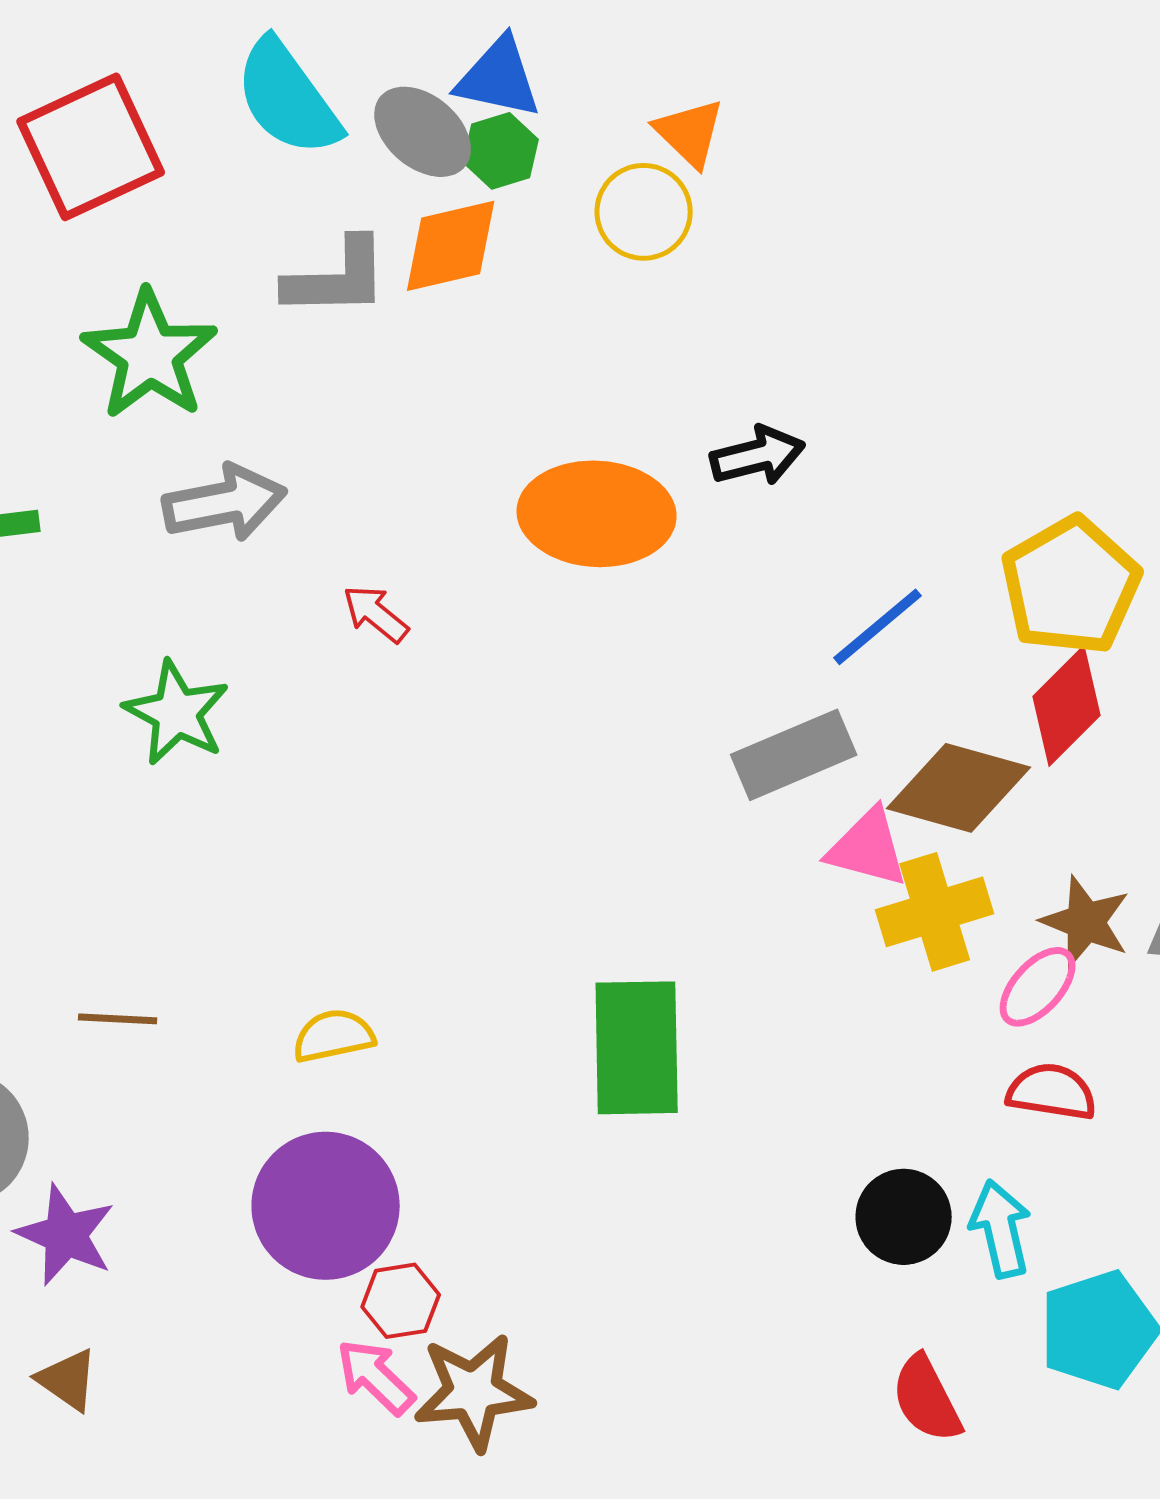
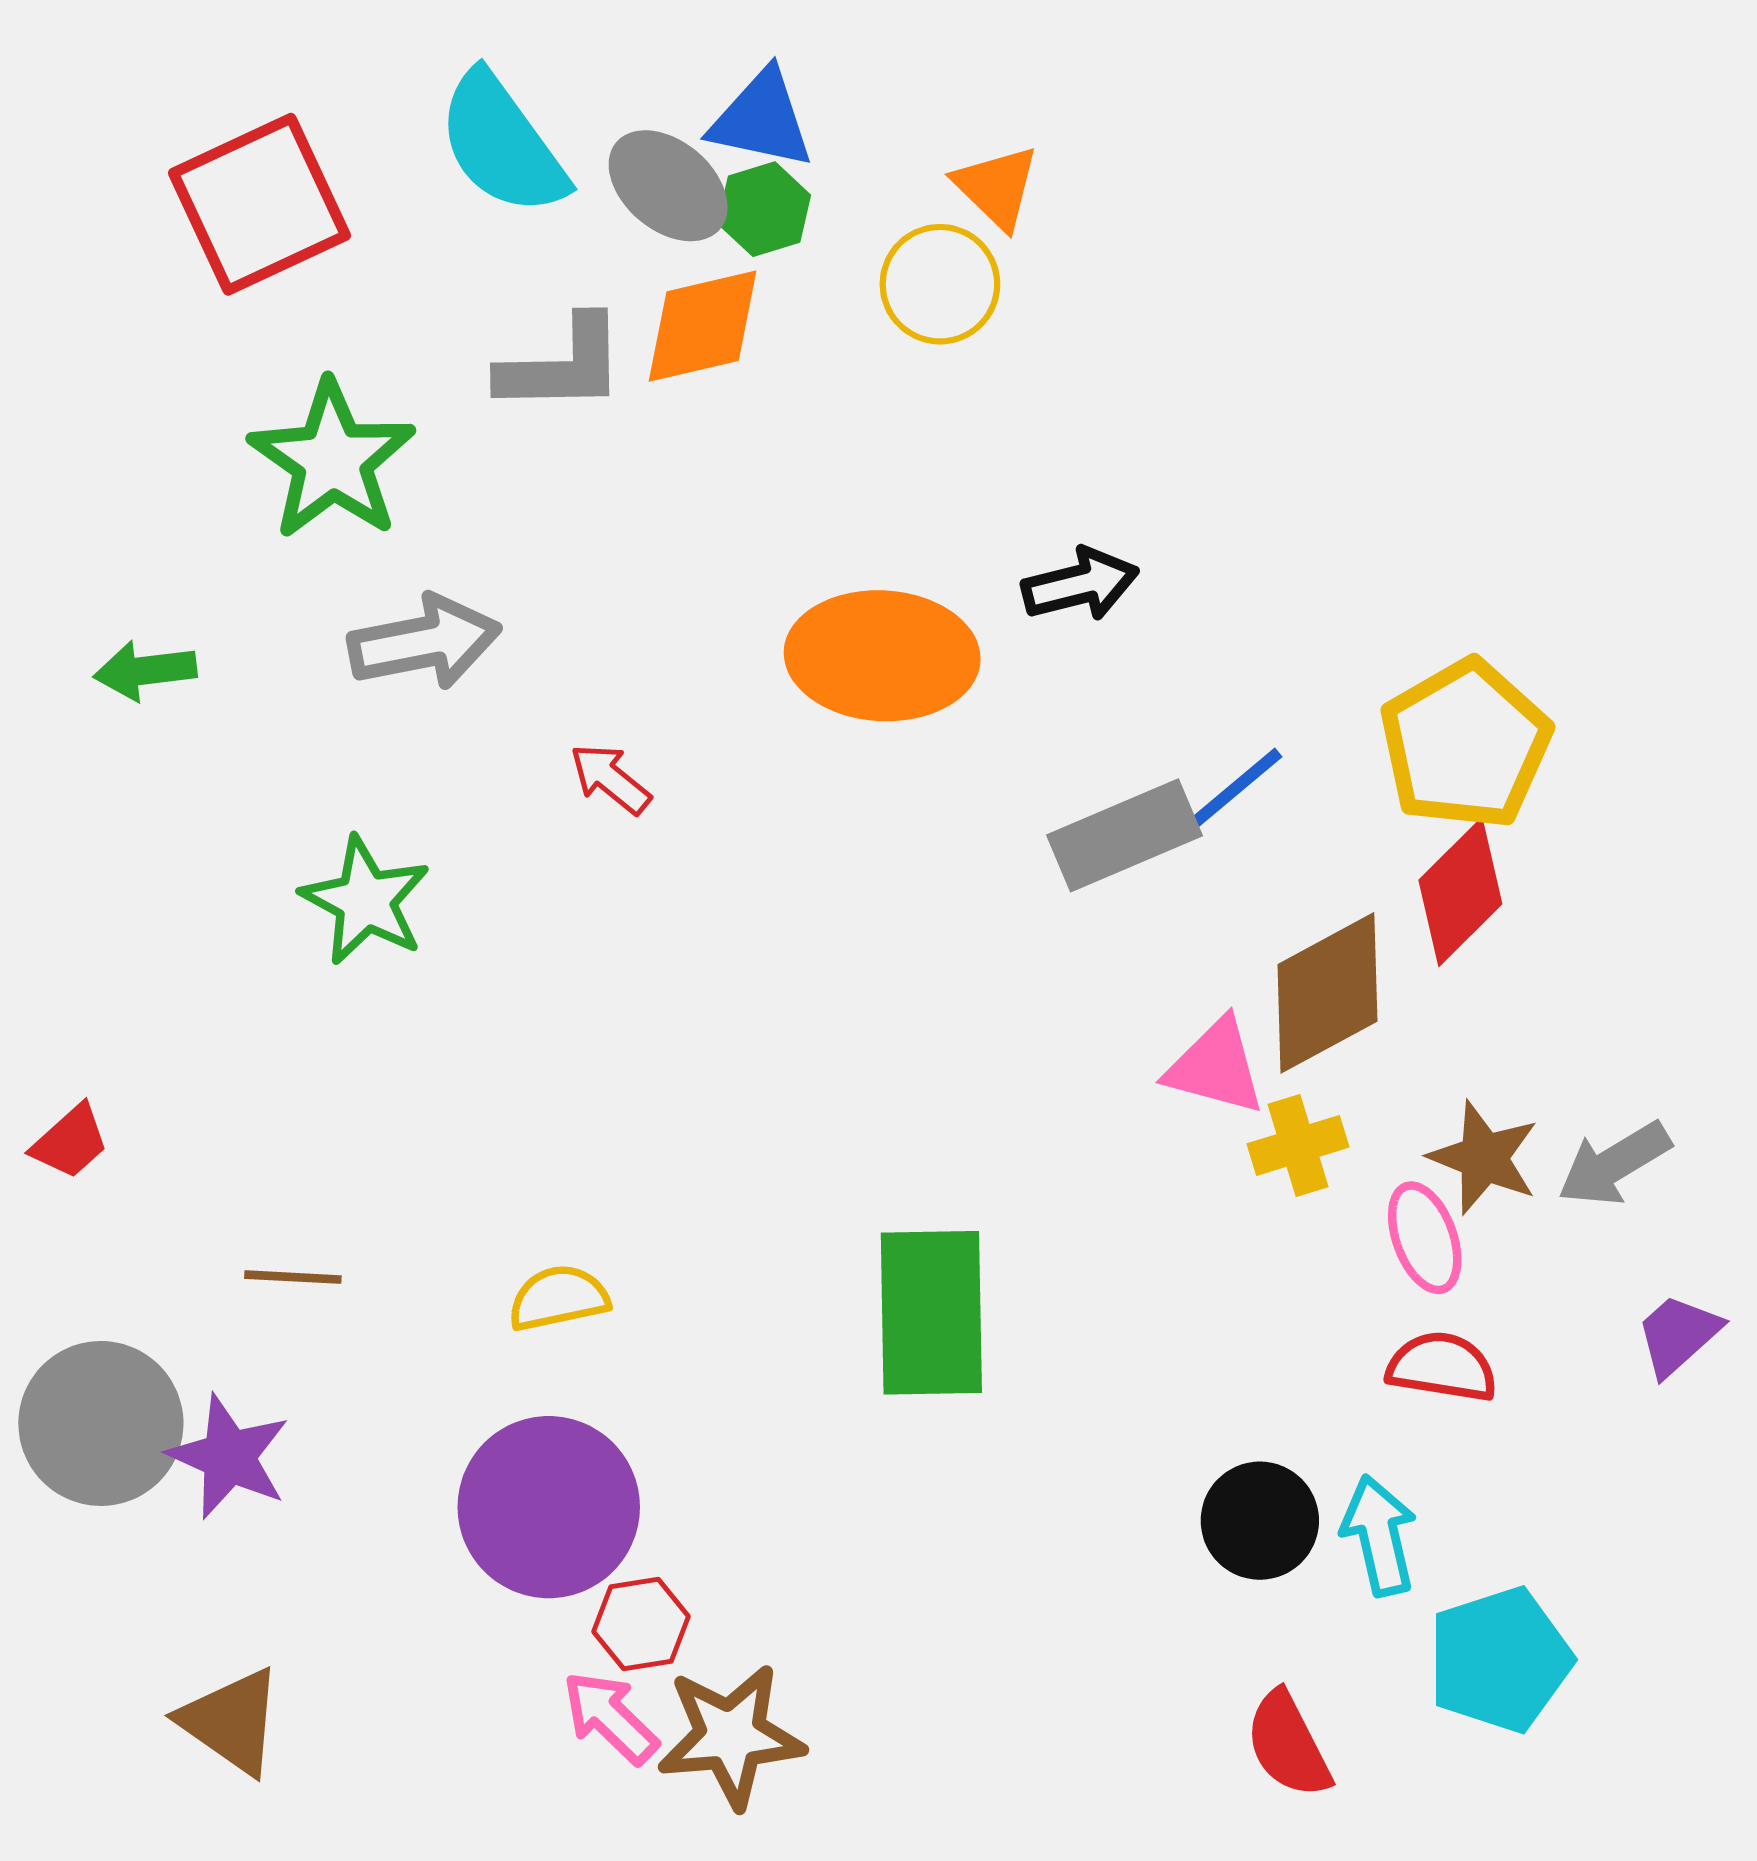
gray rectangle: (794, 755) -> (1124, 835), moved
brown diamond: (959, 788) -> (1327, 993), turned -44
yellow cross: (935, 912) -> (1298, 1145), size x0.7
pink ellipse: (1038, 987) -> (1425, 1238), turned -62
purple star: (66, 1235) -> (229, 1457), moved
brown triangle: (68, 1380) -> (231, 1721), size x1.4

